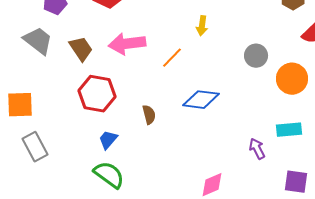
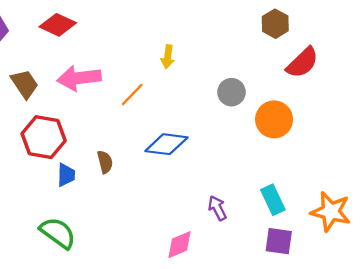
cyan rectangle: (289, 130) -> (273, 200), moved, turned 70
blue trapezoid: (108, 140) -> (66, 175), moved, turned 140
purple arrow: (257, 149) -> (217, 208), moved

